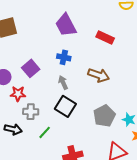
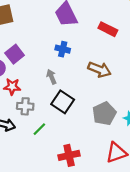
purple square: (31, 68) -> (15, 54), moved
gray arrow: (63, 83) -> (51, 77), moved

